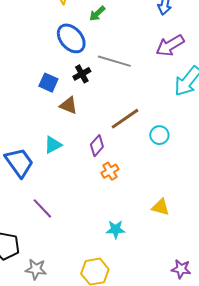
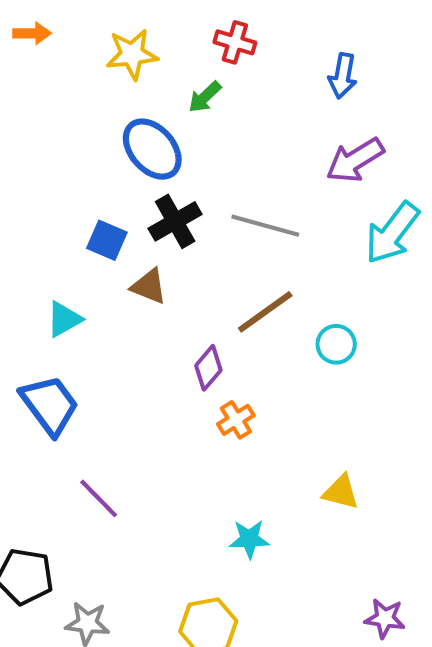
gray line: (114, 61) -> (265, 226), moved
black cross: (82, 74) -> (175, 221), size x1.4
cyan triangle: (53, 145) -> (64, 319), moved

